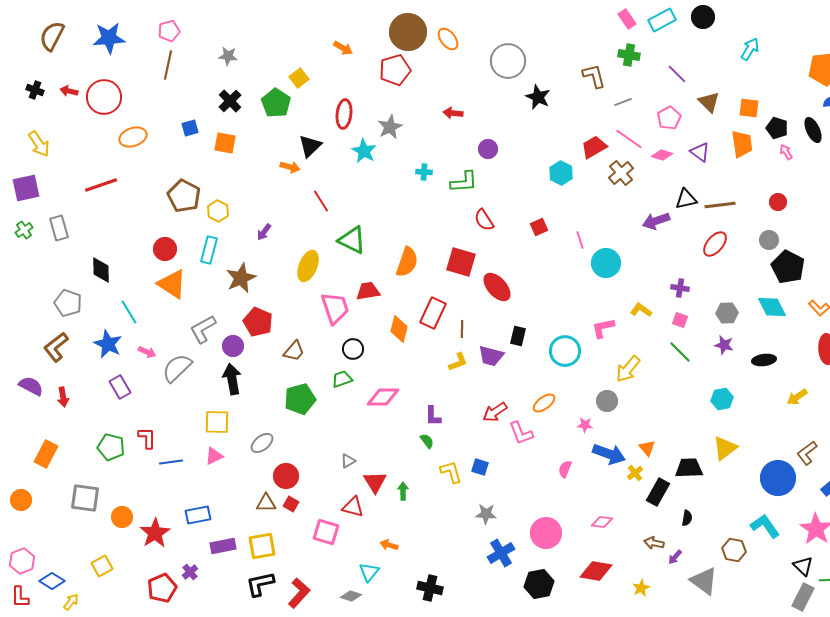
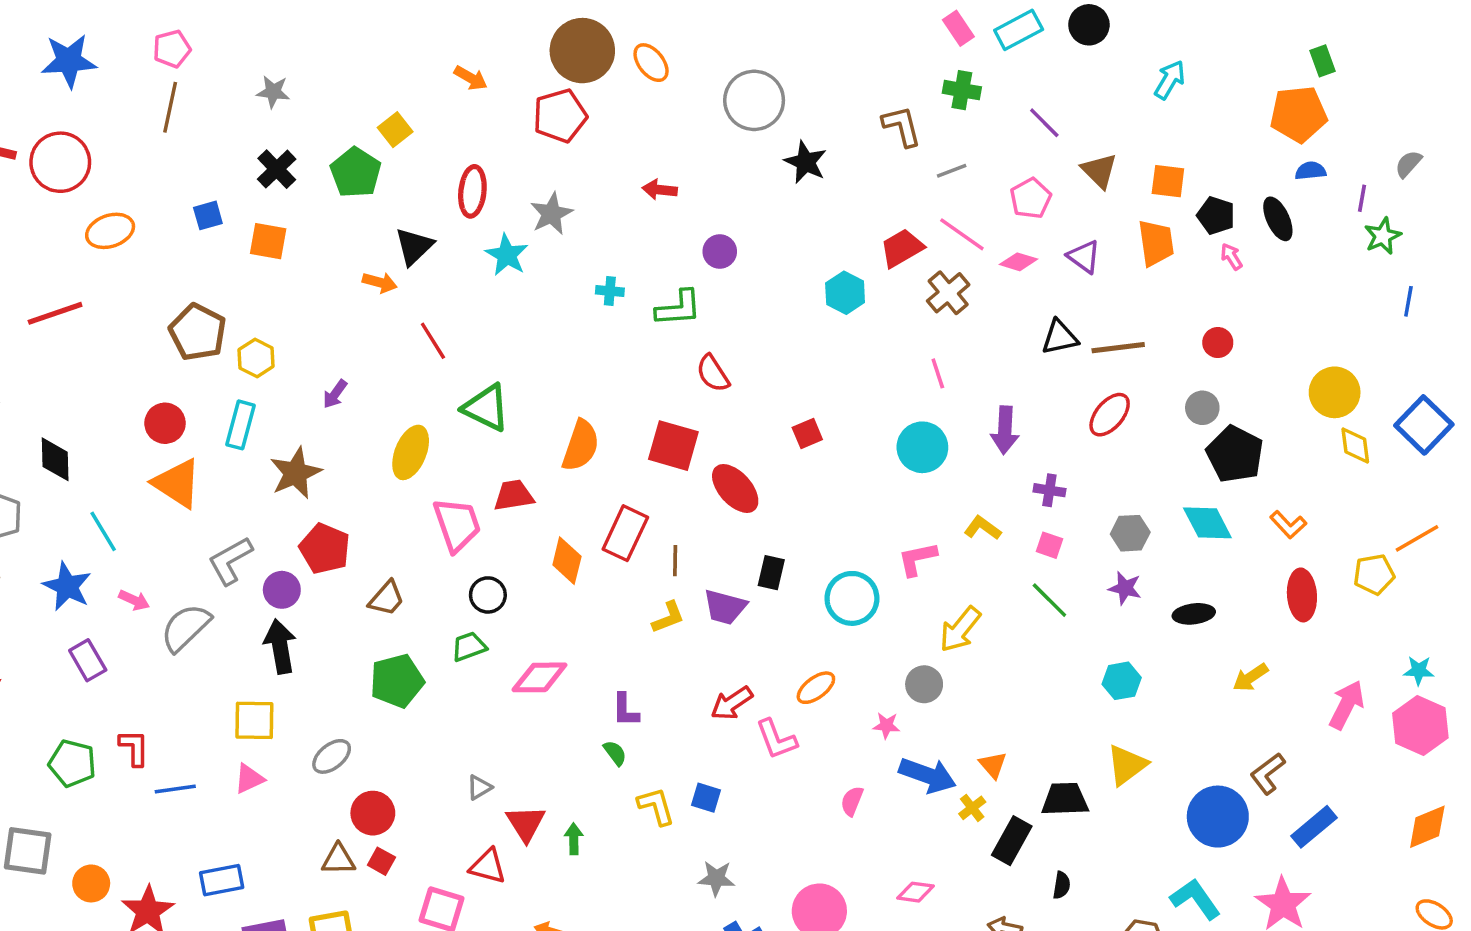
purple arrow: (656, 221) -> (1005, 430), moved, turned -68
red square: (539, 227) -> (807, 434), moved
pink line: (580, 240) -> (938, 373), moved

